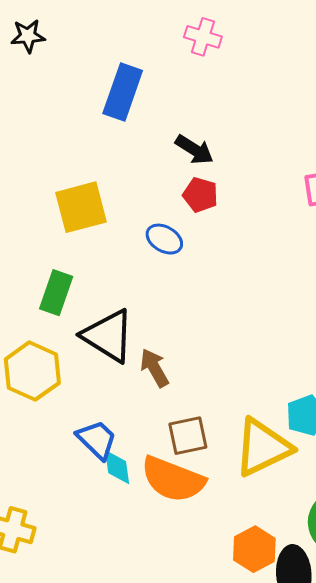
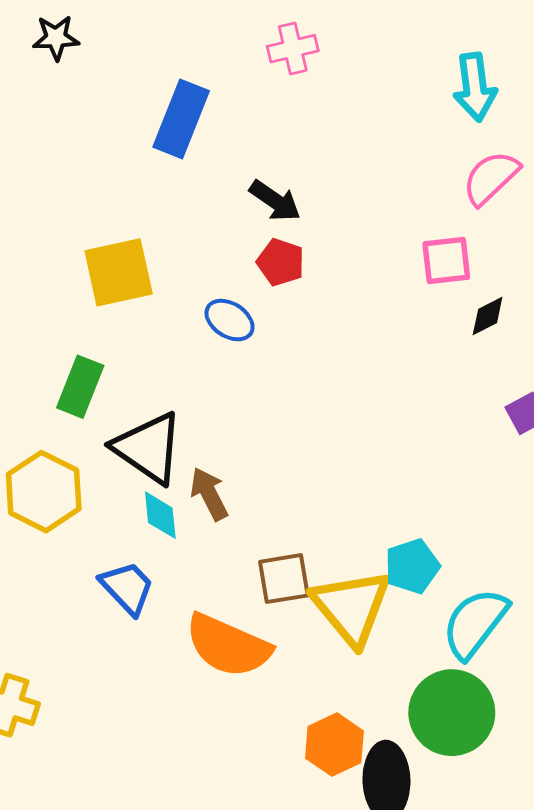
pink cross: (203, 37) -> (293, 49), turned -33
brown square: (188, 436) -> (284, 579), moved
yellow triangle: (263, 447) -> (351, 607), turned -46
cyan diamond: (117, 467) -> (160, 515), moved

